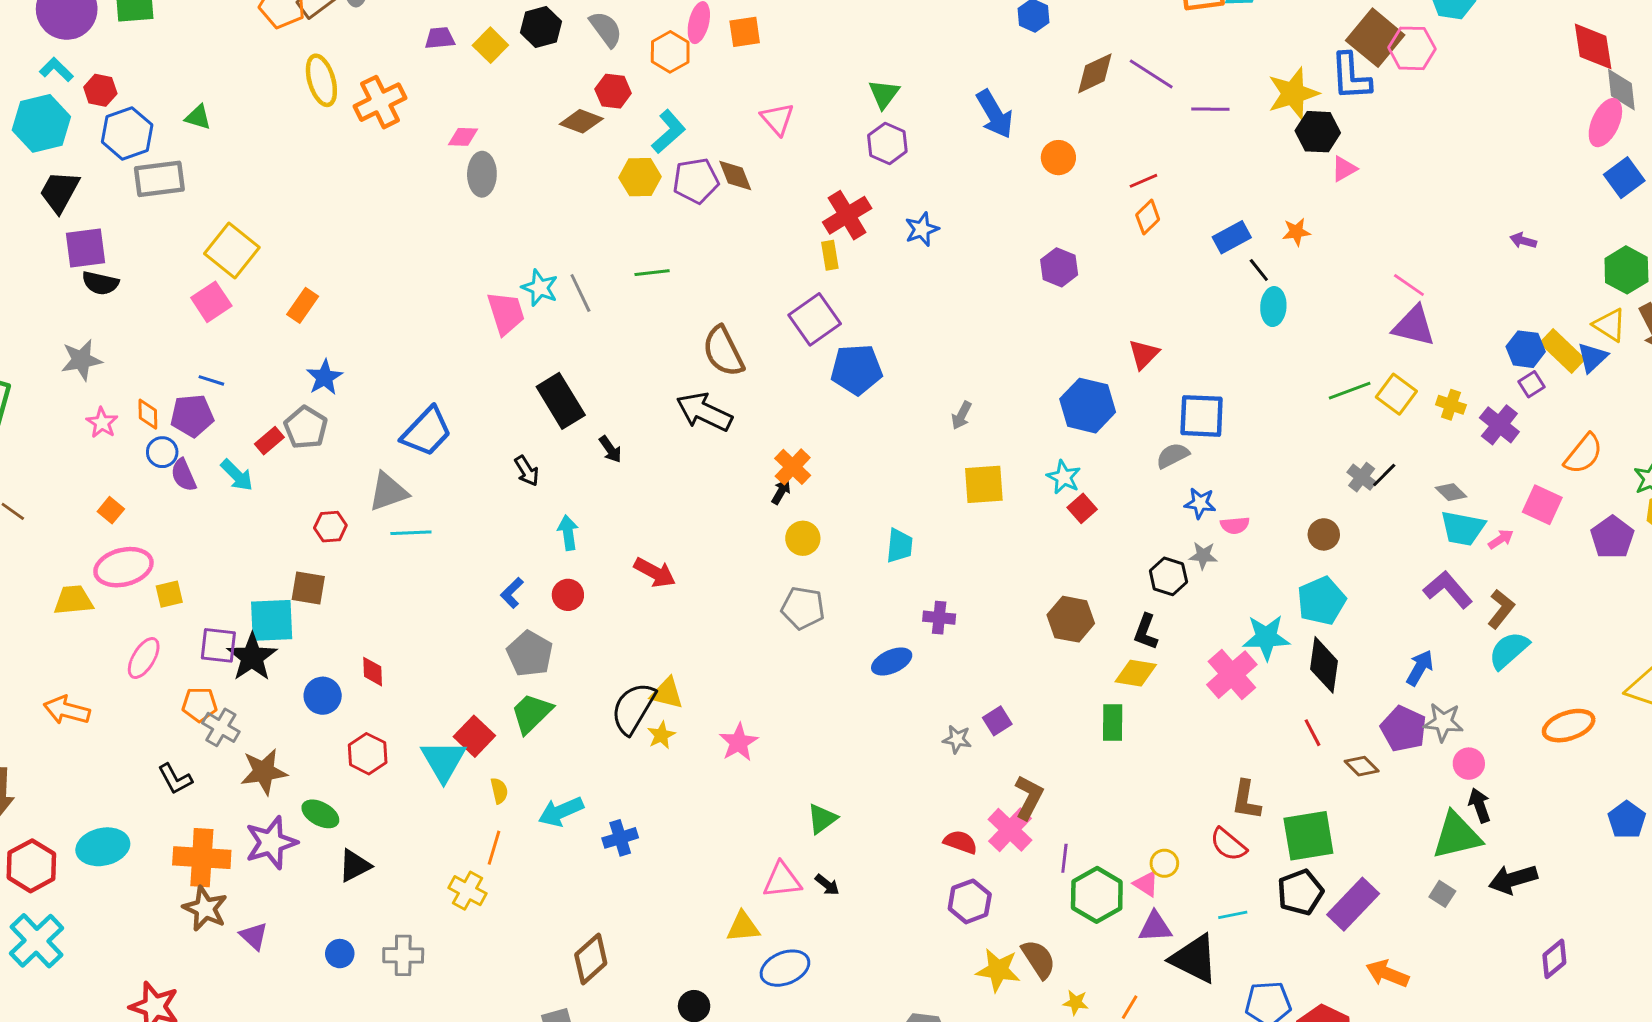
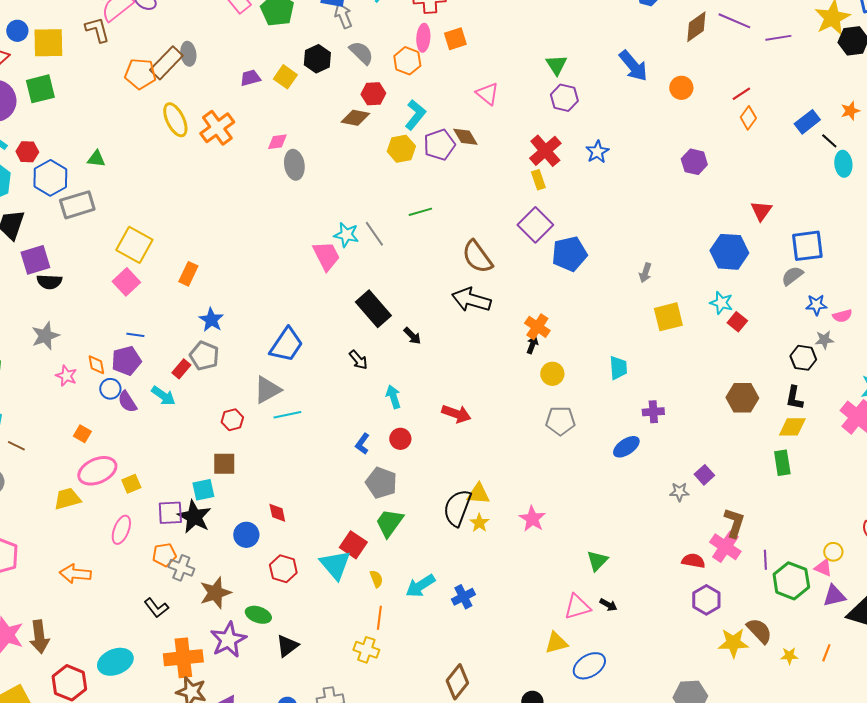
cyan square: (272, 620) -> (203, 490), size x0.7

